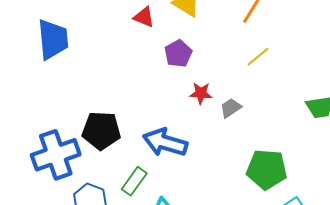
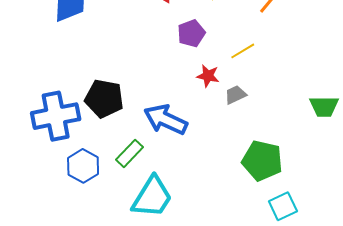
yellow line: (258, 57) -> (243, 51), moved

